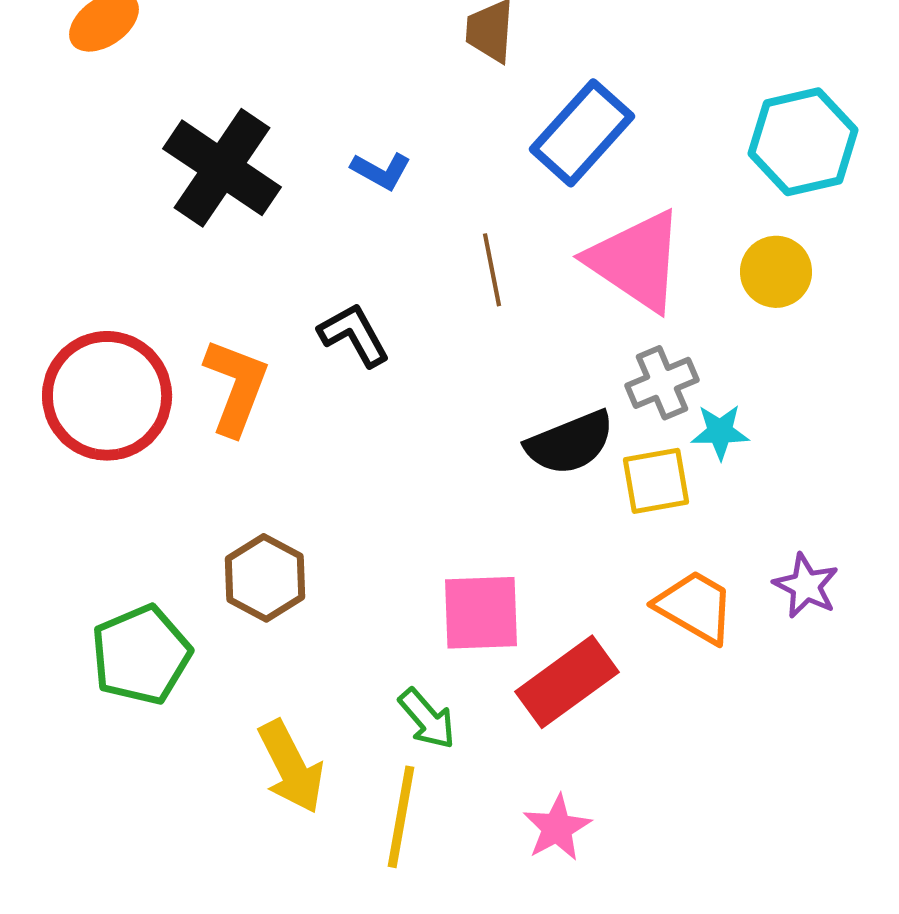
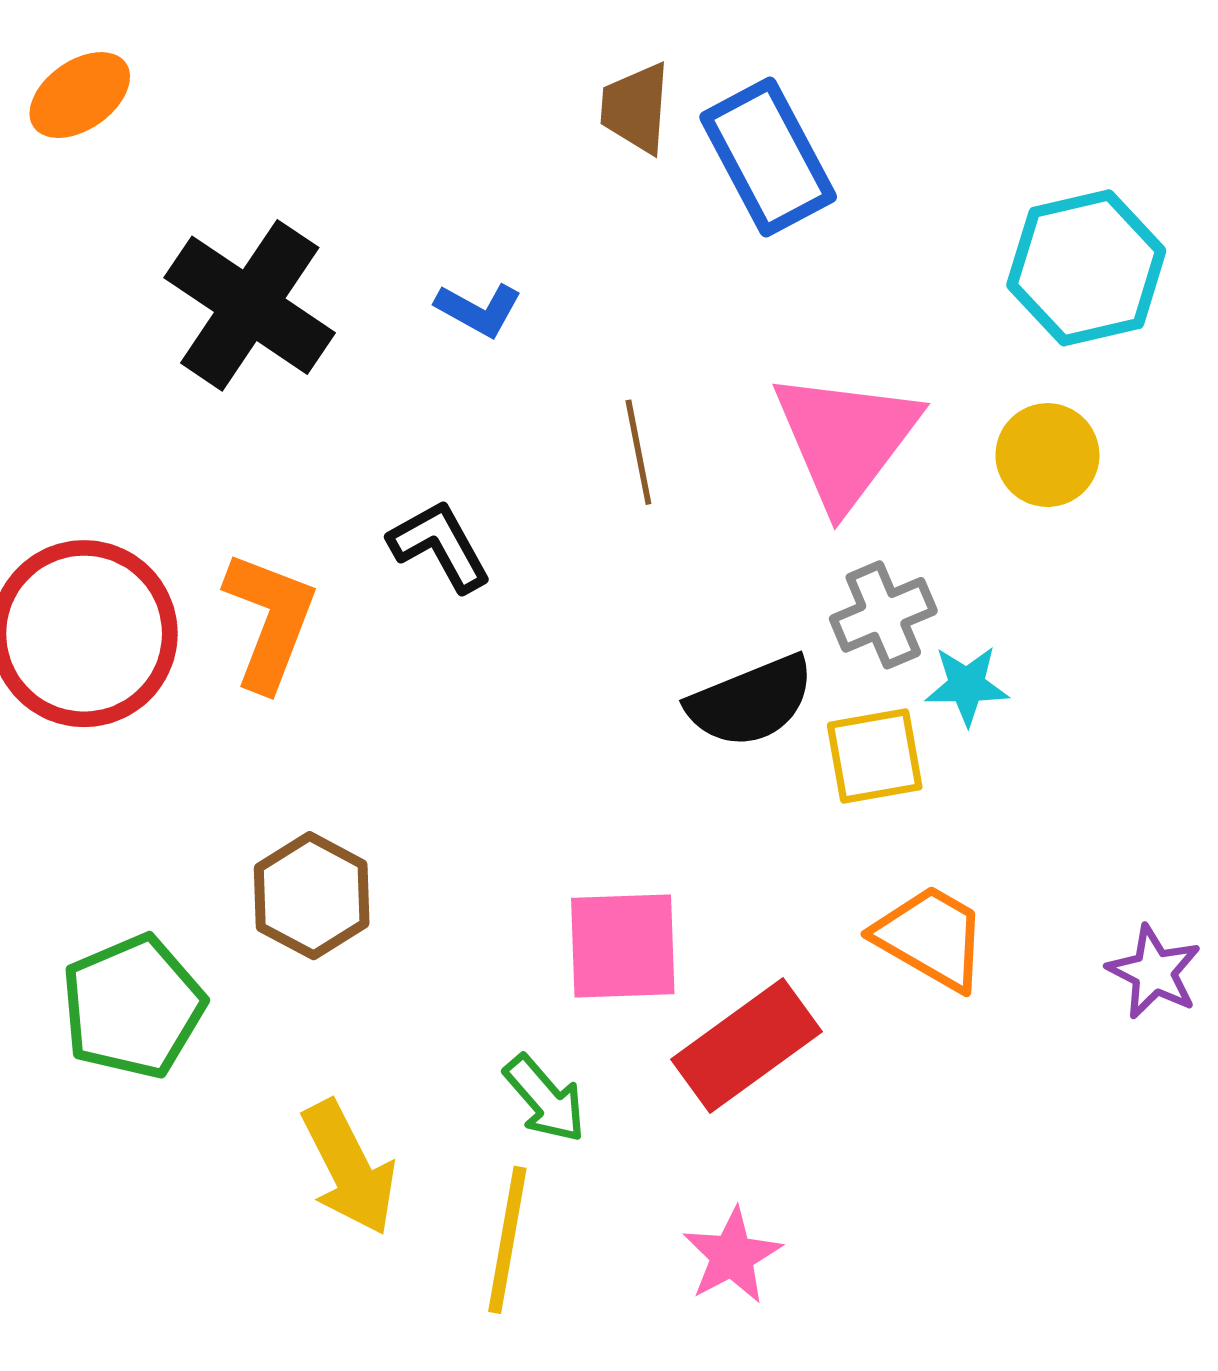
blue rectangle: (582, 133) -> (768, 157), moved, turned -70
pink triangle: (636, 261) -> (846, 439), turned 33
purple star: (806, 586) -> (1154, 972), moved

